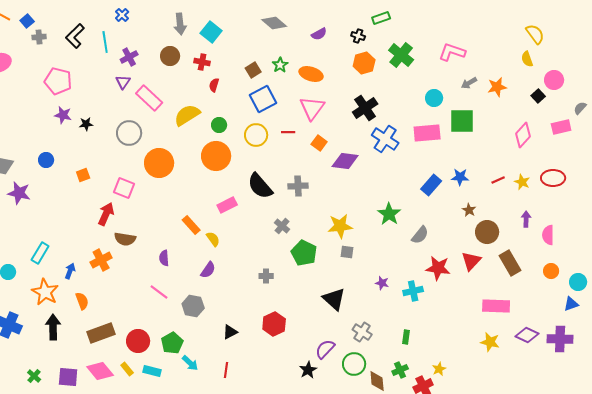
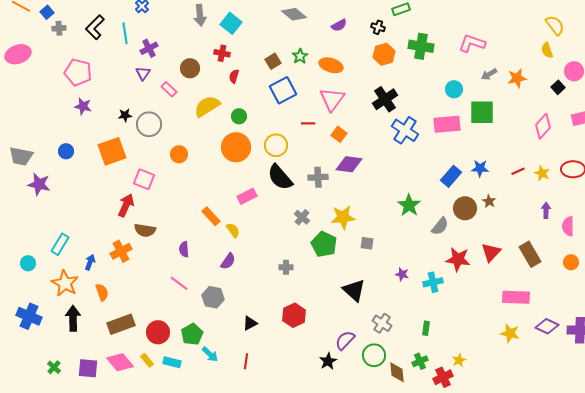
green cross: (401, 55) -> (421, 46), turned -30
brown circle: (170, 56) -> (190, 68), moved
pink rectangle: (149, 98) -> (169, 89), size x0.6
black star: (86, 124) -> (125, 115), moved
yellow circle: (256, 135) -> (276, 145), moved
purple diamond: (345, 161) -> (349, 164), moved
orange circle: (159, 163) -> (179, 154), size x0.6
orange square: (83, 175) -> (112, 151), moved, size x2.0
yellow star: (340, 226) -> (343, 217), moved
brown circle: (487, 232) -> (465, 208), moved

